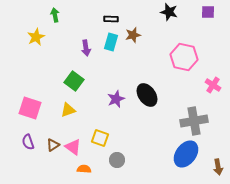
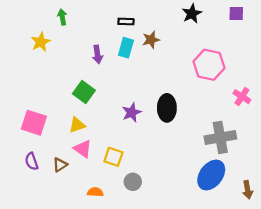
black star: (169, 12) -> (192, 14), turned 30
black ellipse: (147, 95) -> (167, 108), turned 35
pink triangle: (73, 147) -> (83, 149), moved

